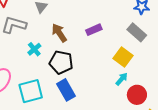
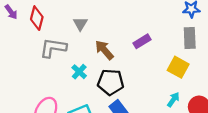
gray rectangle: (137, 32) -> (190, 38), turned 54
cyan arrow: (122, 79) -> (173, 100), moved

